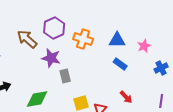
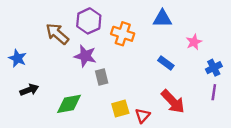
blue triangle: (117, 40) -> (162, 19), moved
red arrow: (126, 97) -> (173, 102), size x1.6
purple line: (161, 101) -> (214, 92), moved

